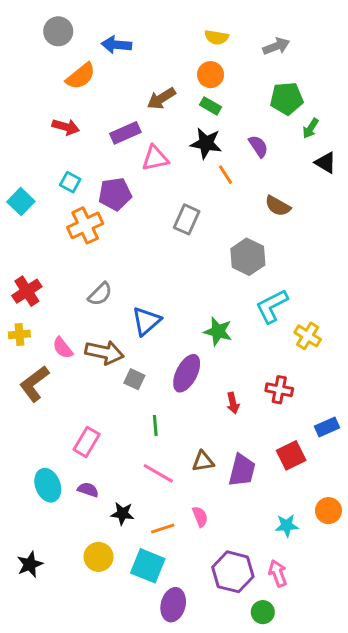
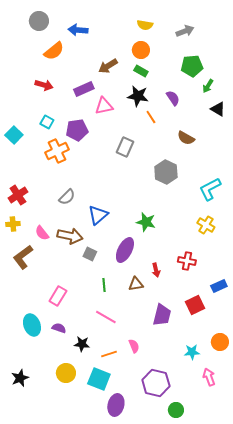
cyan L-shape: (272, 306) -> (210, 189), moved
brown triangle: (203, 461) -> (136, 284), moved
pink arrow: (278, 573) -> (209, 377), moved

